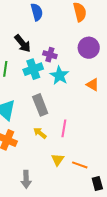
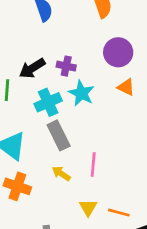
black arrow: (23, 43) -> (32, 68), moved, turned 102
cyan cross: (33, 69) -> (48, 102), moved
orange triangle: (93, 85) -> (126, 87), moved

